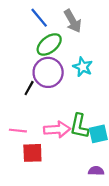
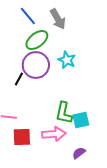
pink arrow: (57, 129) -> (54, 134), moved
purple semicircle: (96, 171) -> (79, 153), turned -40

